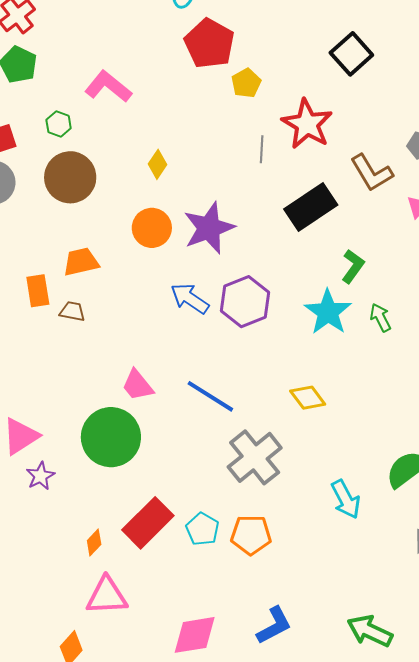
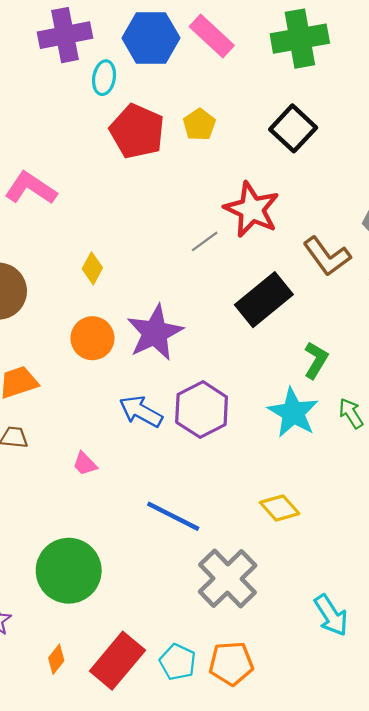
yellow pentagon: (246, 83) -> (199, 125), moved
gray line: (262, 149) -> (205, 241), turned 56
pink trapezoid: (137, 385) -> (85, 464), moved, size x0.7
orange diamond: (94, 543) -> (56, 659), moved

